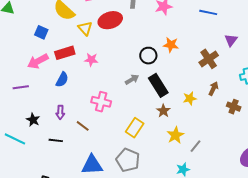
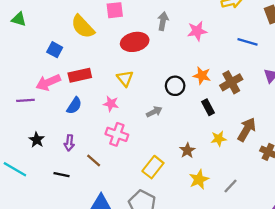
yellow triangle: (85, 28) -> (125, 78), moved
brown cross: (209, 59) -> (231, 82), moved
pink star: (91, 60) -> (111, 104), moved
black rectangle: (158, 85) -> (208, 107), moved, size x0.6
purple line: (21, 87) -> (25, 100), moved
brown arrow: (213, 89) -> (247, 129), size x1.5
black star: (33, 120) -> (37, 140), moved
gray line: (195, 146) -> (231, 186), moved

